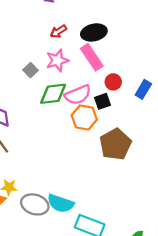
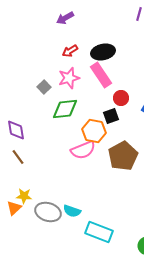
pink semicircle: (78, 95) -> (83, 150), moved
cyan semicircle: (61, 203) -> (72, 211), size x0.7

